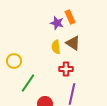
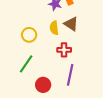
yellow circle: (14, 61) -> (29, 35), moved

